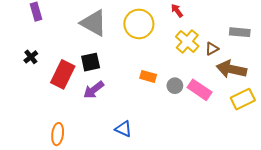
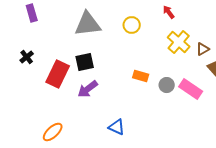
gray triangle: (94, 23) -> (88, 24), turned -36
yellow circle: (139, 24) -> (132, 25), size x0.6
orange ellipse: (58, 134) -> (53, 132), turned 40

